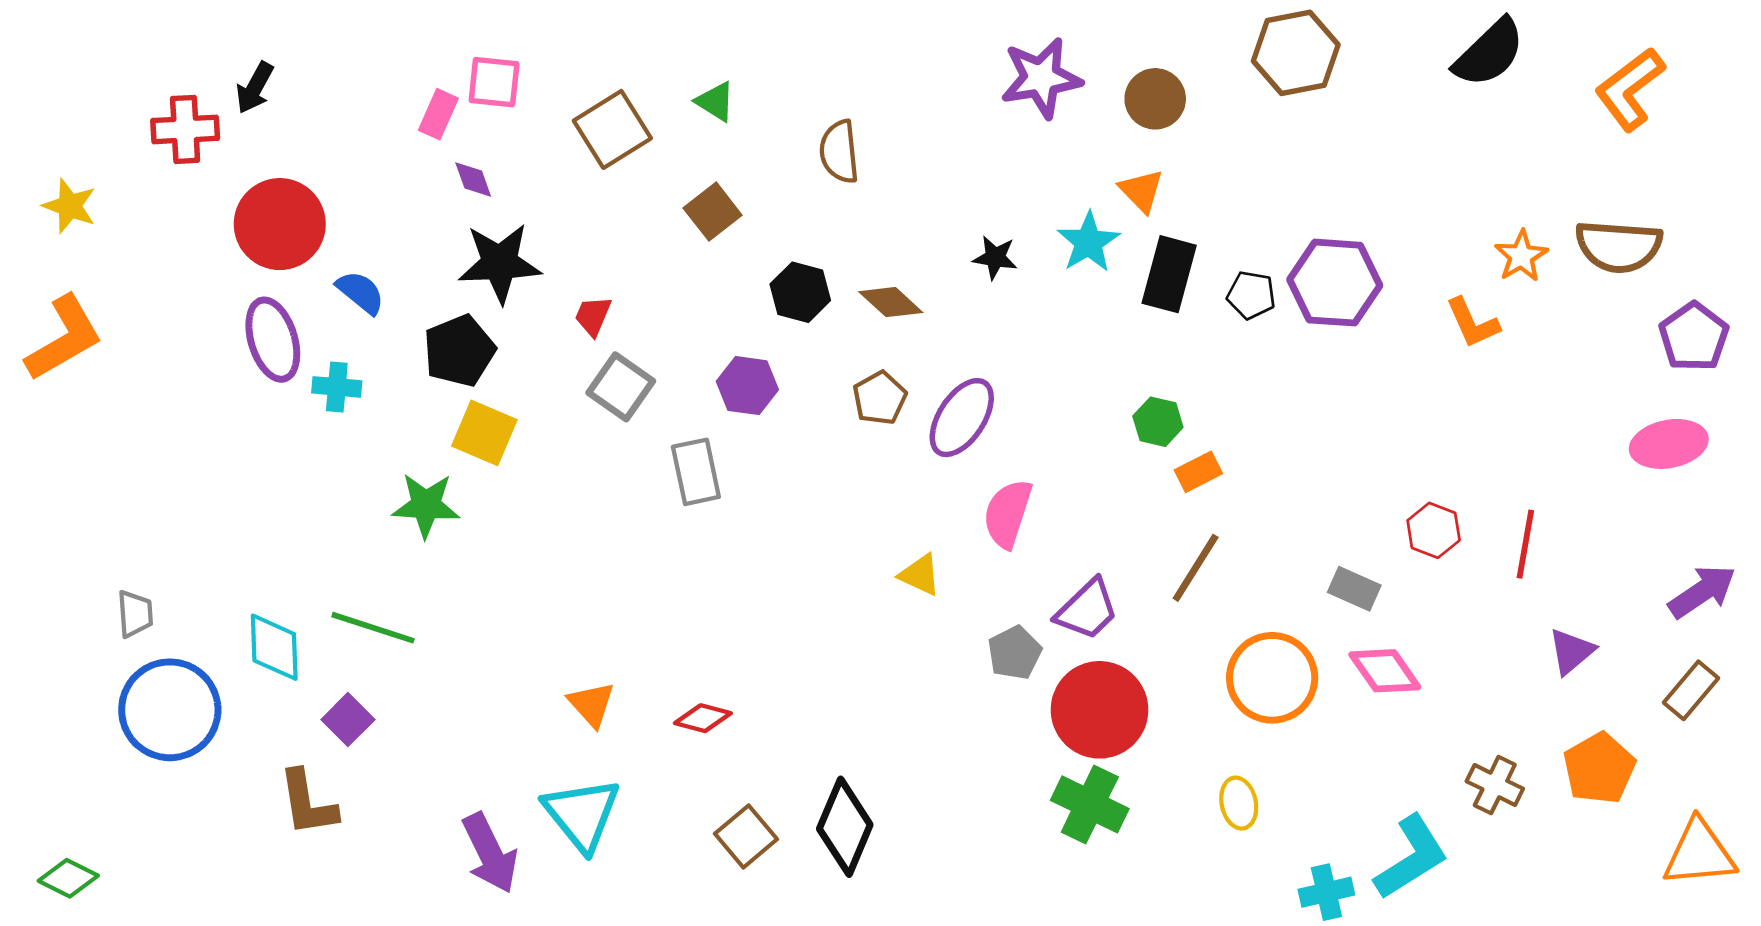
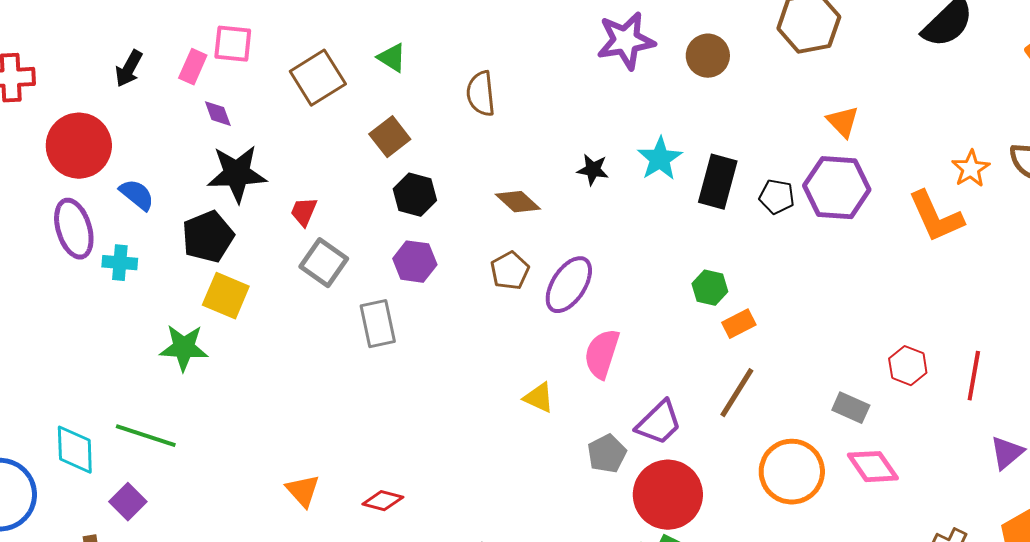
black arrow: (255, 88) -> (129, 69), moved
orange triangle: (1141, 191) -> (843, 122), moved
black hexagon: (800, 292) -> (415, 195), moved
orange L-shape: (1473, 323) -> (936, 217), size x1.4

